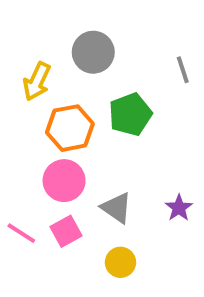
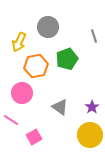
pink circle: (64, 181) -> (22, 93), moved
pink square: (66, 231) -> (34, 137), moved
yellow circle: (120, 262) -> (90, 135), moved, size x1.6

